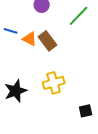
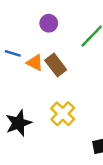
yellow cross: (54, 83) -> (63, 114), turned -30

